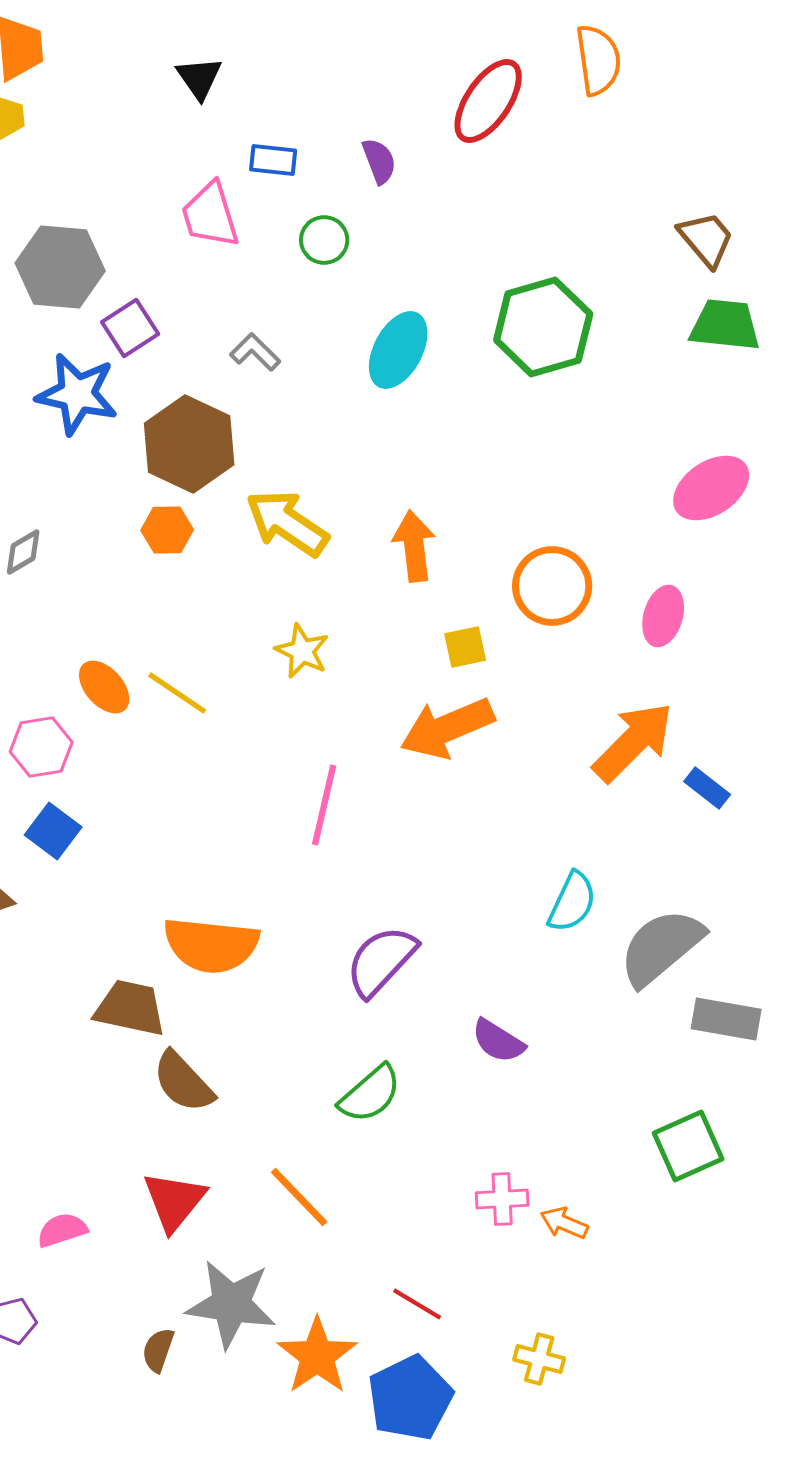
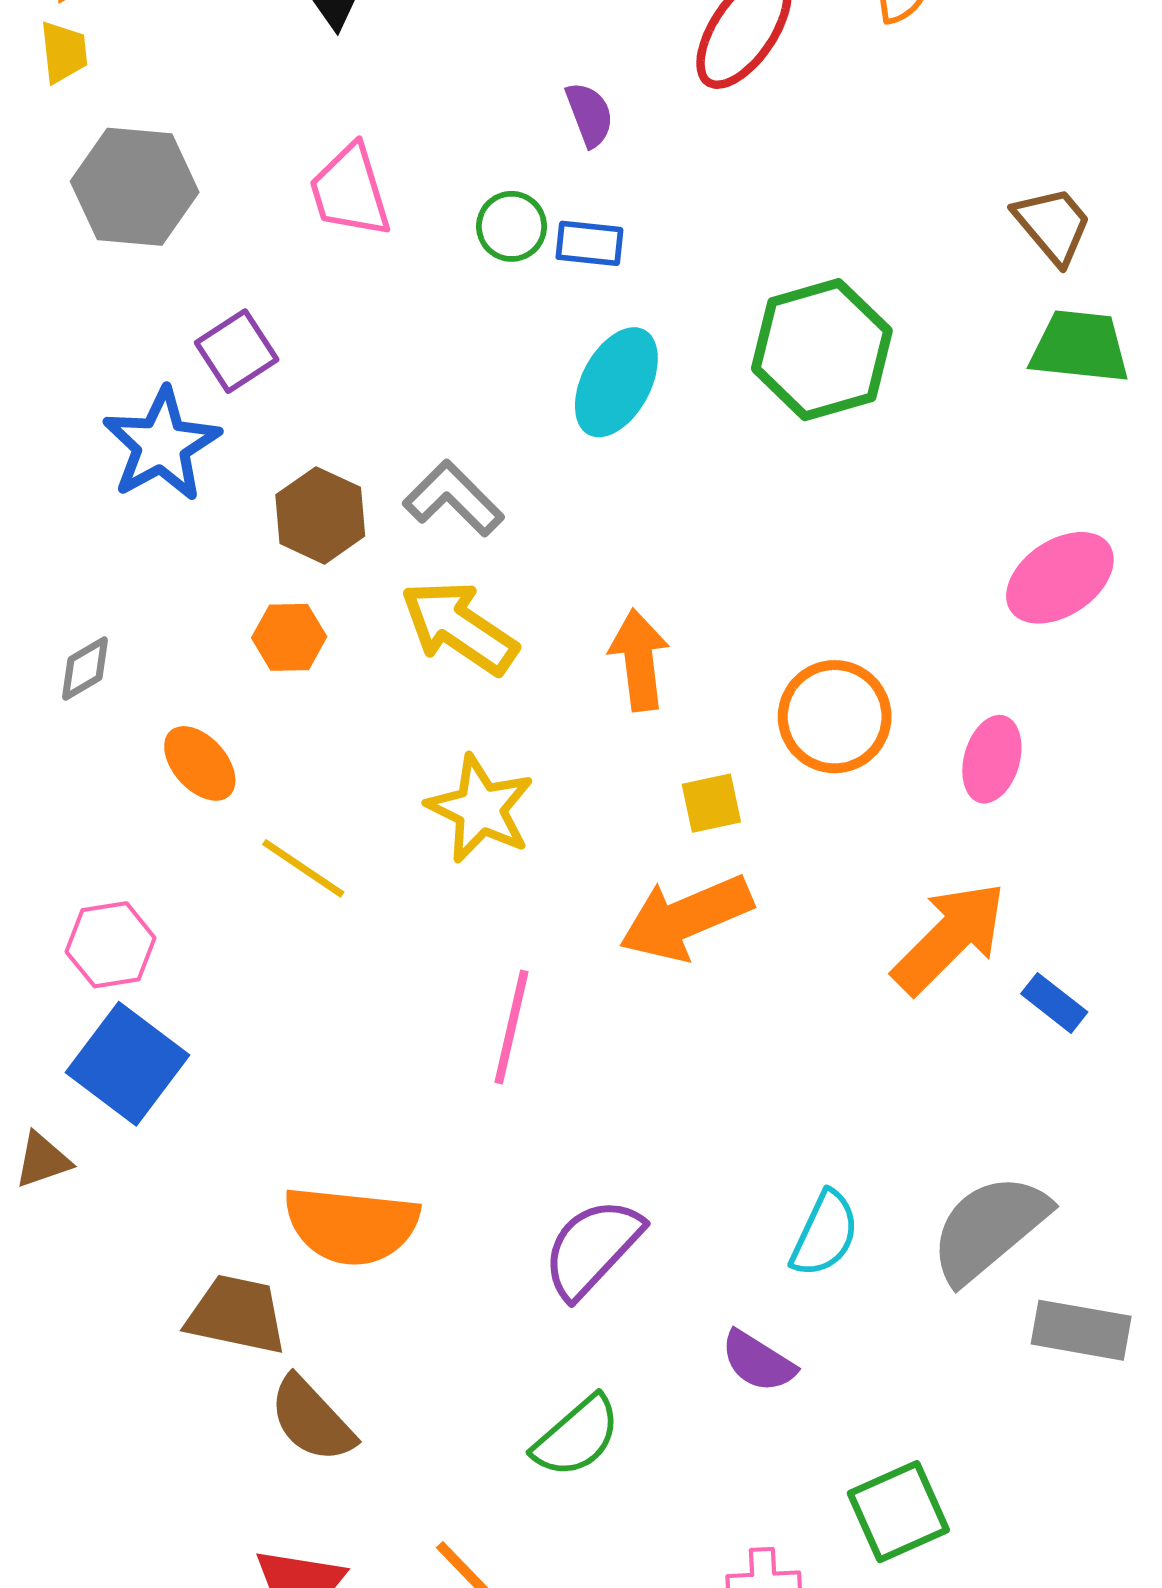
blue rectangle: (273, 160) -> (589, 243), moved
gray hexagon: (60, 267) -> (135, 187), moved
gray L-shape: (255, 352) -> (453, 498), moved, size x1.4
blue star: (77, 394) -> (162, 445), turned 30
brown hexagon: (189, 444) -> (320, 515), size x0.7
yellow star: (302, 651) -> (480, 809), size x1.4
orange ellipse: (104, 687) -> (200, 763), moved
blue square: (53, 831) -> (128, 1064), size x1.5
cyan semicircle: (572, 902) -> (825, 1234), moved
green square: (688, 1146) -> (898, 1512), moved

